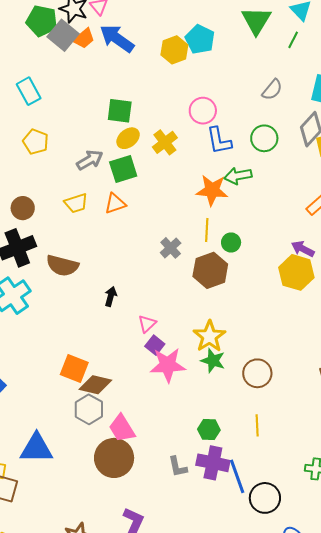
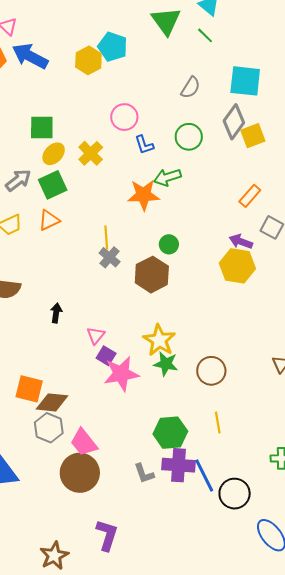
green line: (293, 40) -> (205, 35), turned -66
blue L-shape: (219, 141) -> (144, 145), size x0.7
yellow line: (207, 230) -> (106, 237), moved
green hexagon: (209, 430) -> (170, 433), size x1.5

